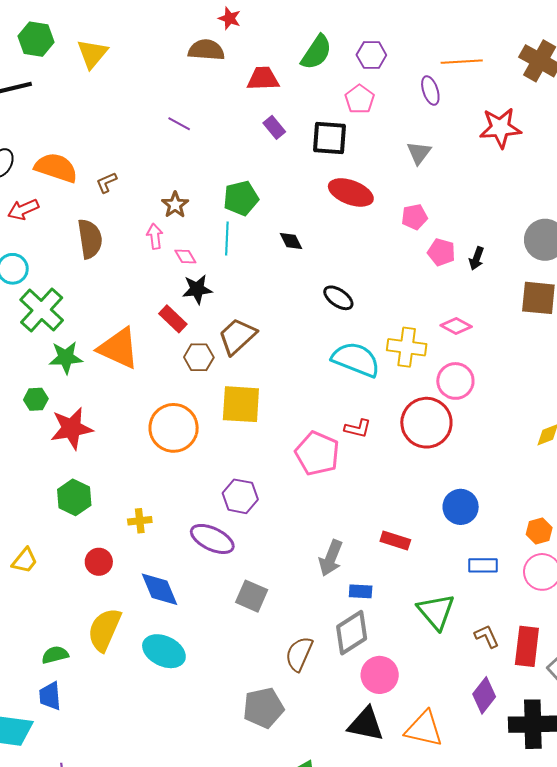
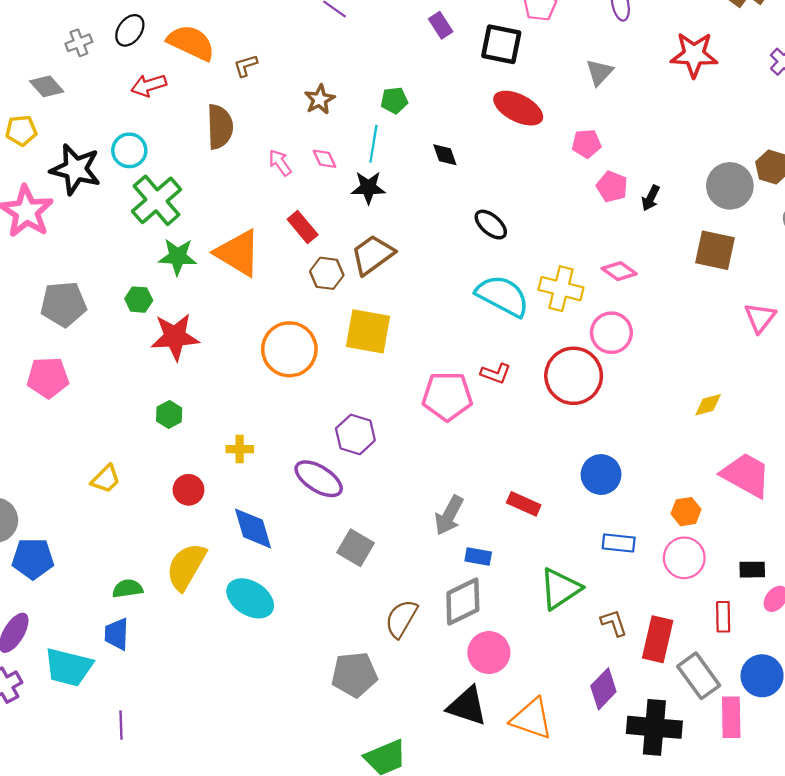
green pentagon: (241, 198) -> (394, 100), size x0.7
pink arrow: (155, 236) -> (280, 163), moved, turned -35
black star: (197, 289) -> (368, 188), moved
pink pentagon: (317, 453) -> (447, 396), turned -30
green hexagon: (74, 497) -> (169, 414), size x0.7
green triangle: (436, 612) -> (560, 589), turned 30

